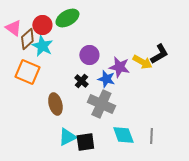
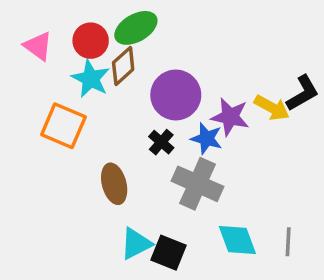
brown diamond: (27, 39) -> (123, 66), moved
purple circle: (89, 55) -> (176, 95), size x1.4
black square: (85, 142) -> (169, 253), turned 30

